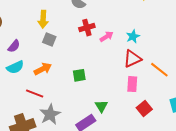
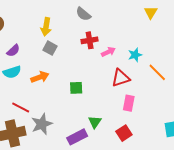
red triangle: (132, 59) -> (121, 78), moved
orange line: (159, 70) -> (157, 72), moved
red line: (35, 94) -> (21, 108), moved
red square: (144, 109) -> (124, 133), moved

